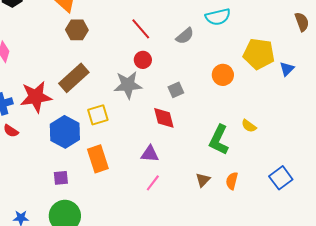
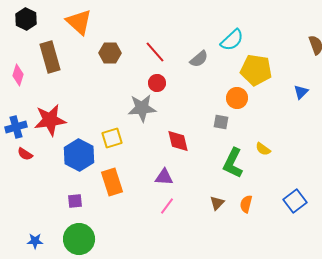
cyan semicircle: (218, 17) -> (232, 40), turned -30
brown hexagon: (77, 30) -> (110, 53), moved
yellow pentagon: (259, 54) -> (256, 70), moved
brown rectangle: (74, 78) -> (50, 57), moved, turned -64
gray square: (176, 90) -> (221, 122), moved, turned 35

